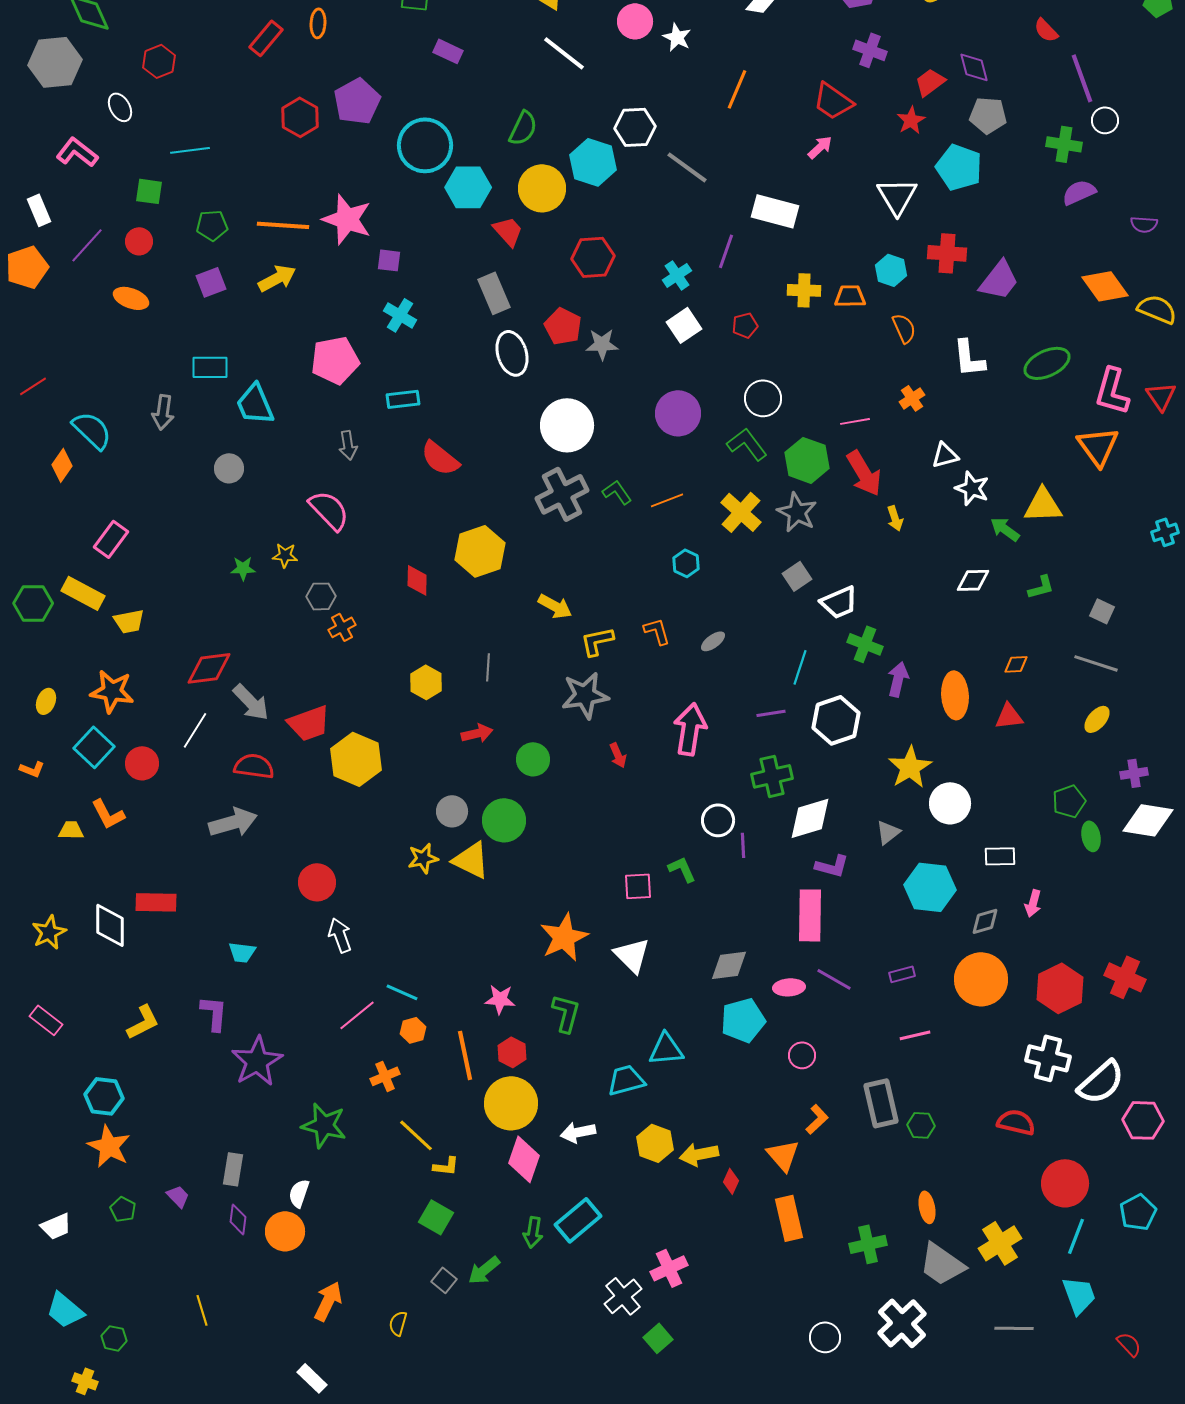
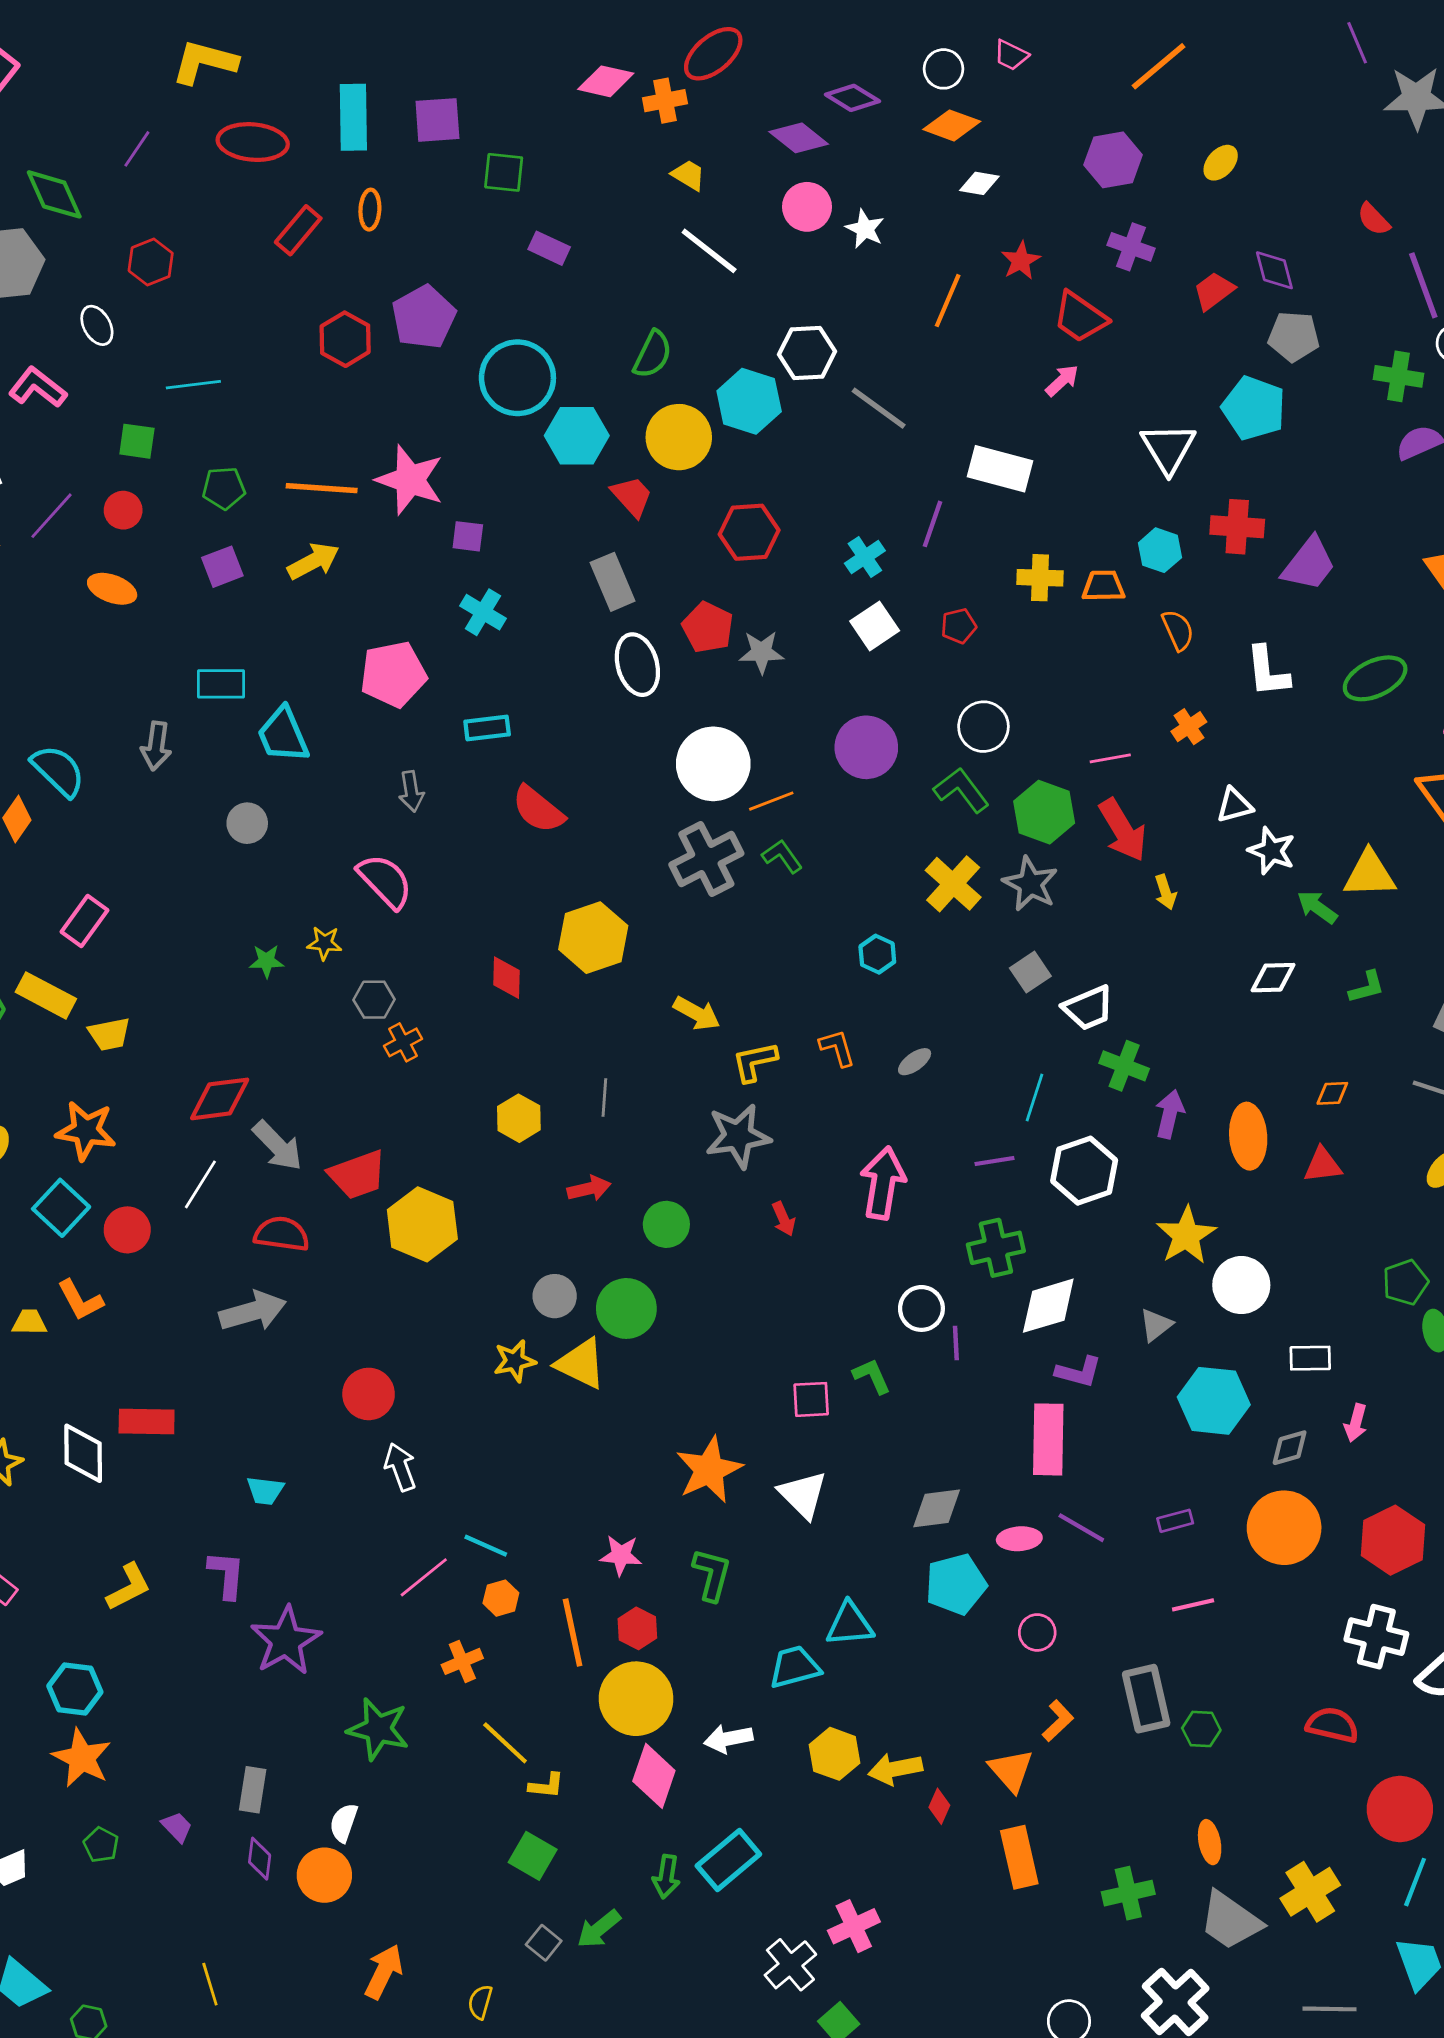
red star: (911, 120) -> (1021, 261), moved
orange line: (667, 500) -> (771, 801), moved

